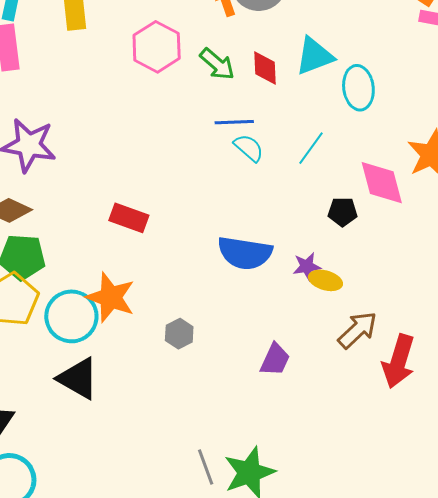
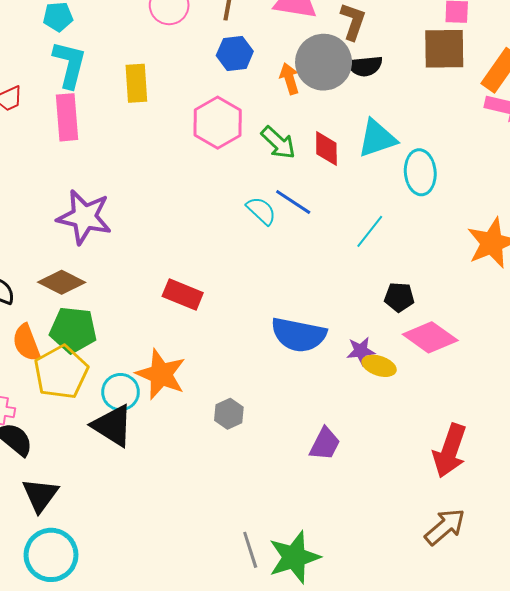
blue line: (234, 122) -> (293, 202), turned 33
cyan semicircle: (249, 148) -> (261, 211), moved
pink diamond: (382, 183) -> (430, 337), moved, turned -42
cyan circle: (71, 316) -> (121, 392), size x0.7
brown arrow: (358, 330) -> (445, 527), moved
black triangle: (78, 378) -> (113, 426), moved

